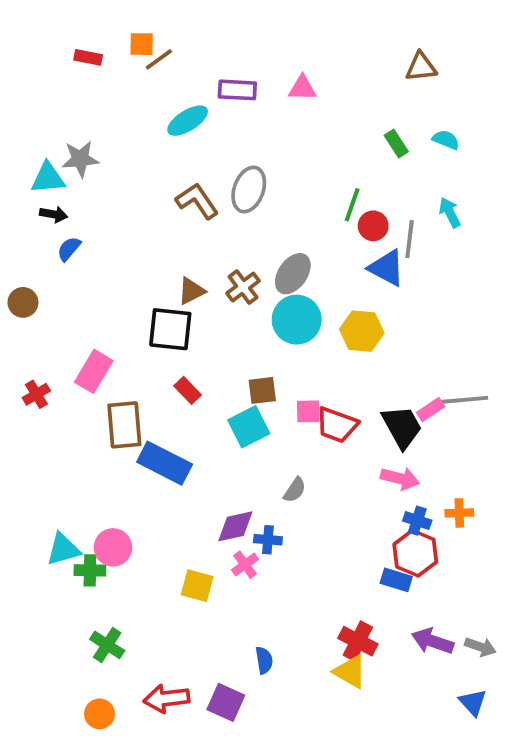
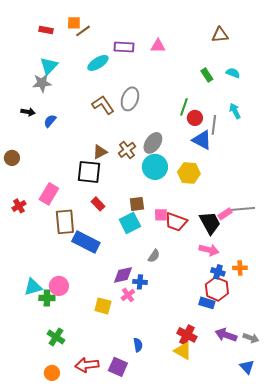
cyan triangle: (48, 178) -> (49, 66), moved, turned -42
blue semicircle: (69, 249) -> (50, 121), moved

